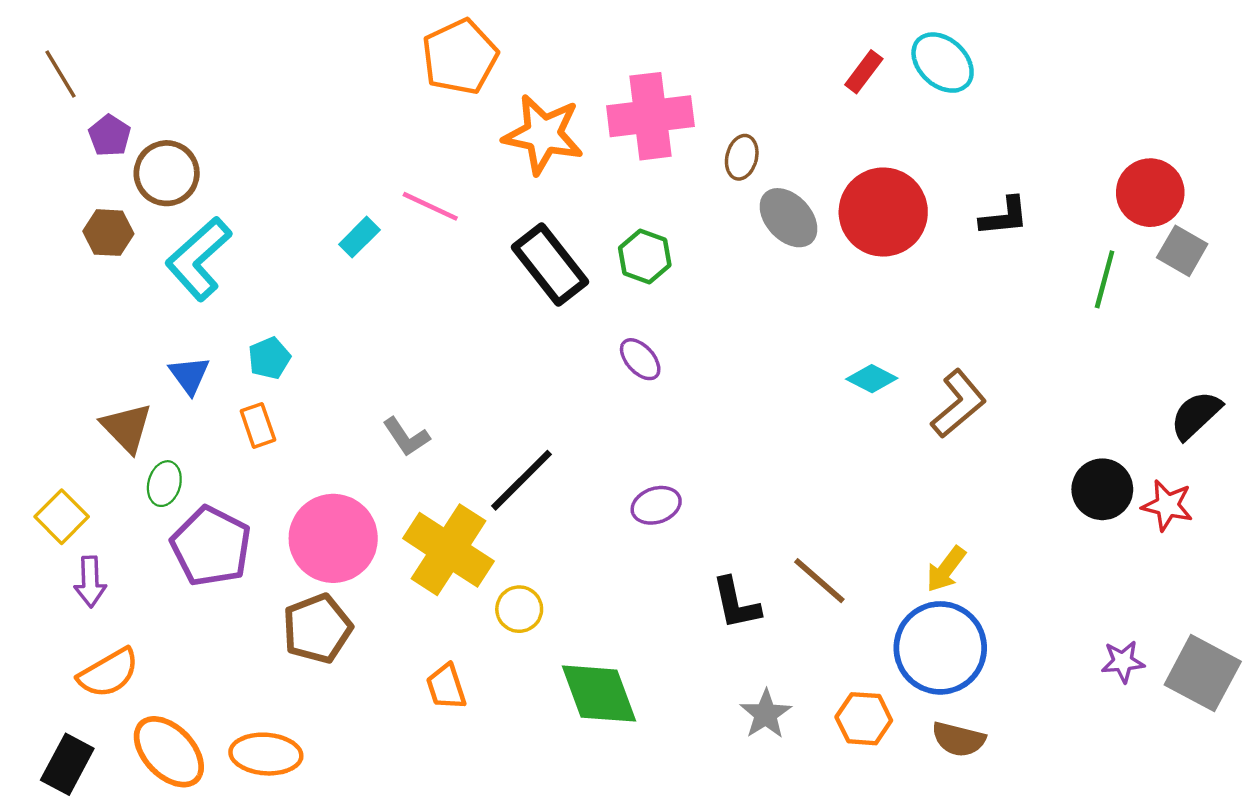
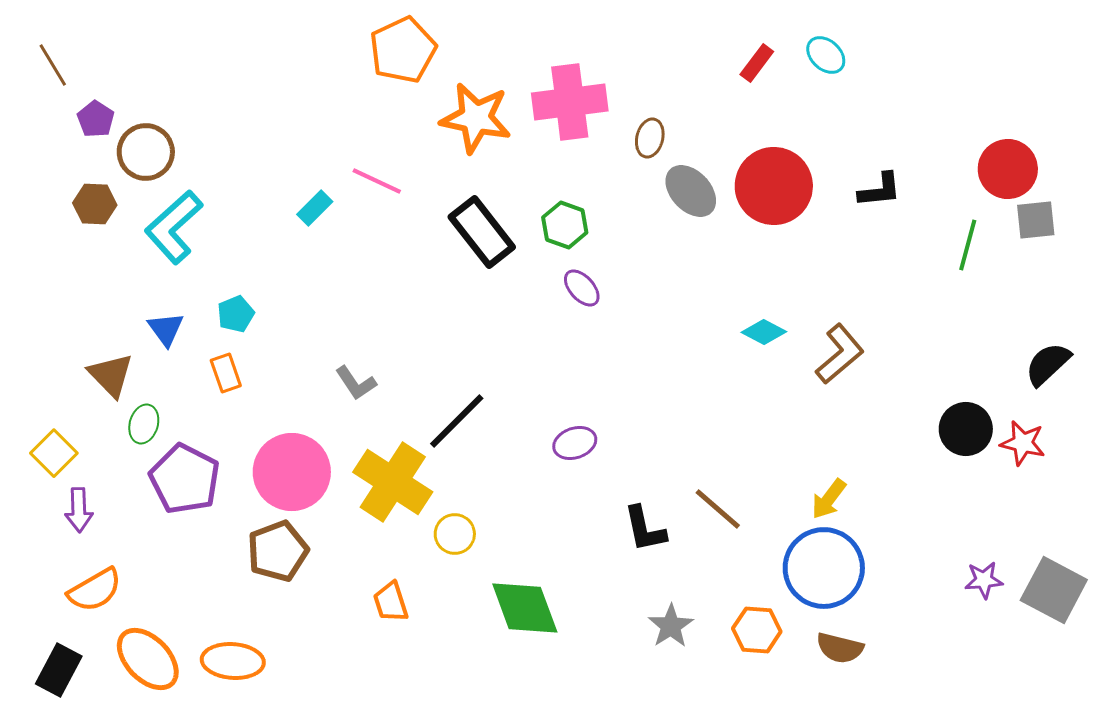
cyan ellipse: (943, 63) -> (826, 55), size x0.7
gray square: (1182, 251) -> (1036, 220), turned -36
purple ellipse: (640, 359) -> (582, 288), moved

